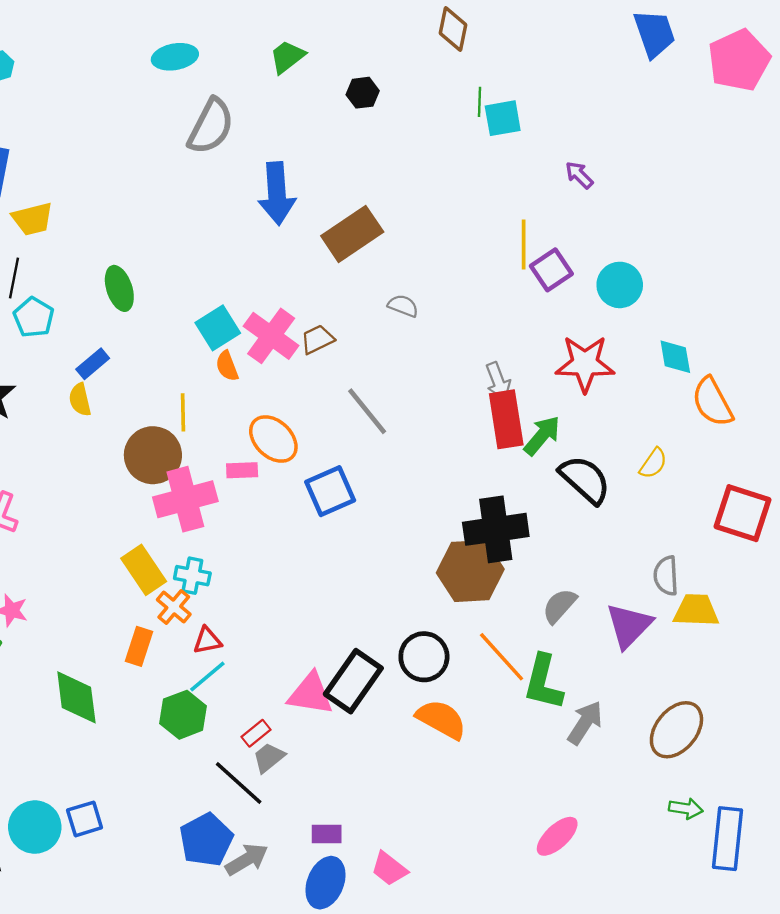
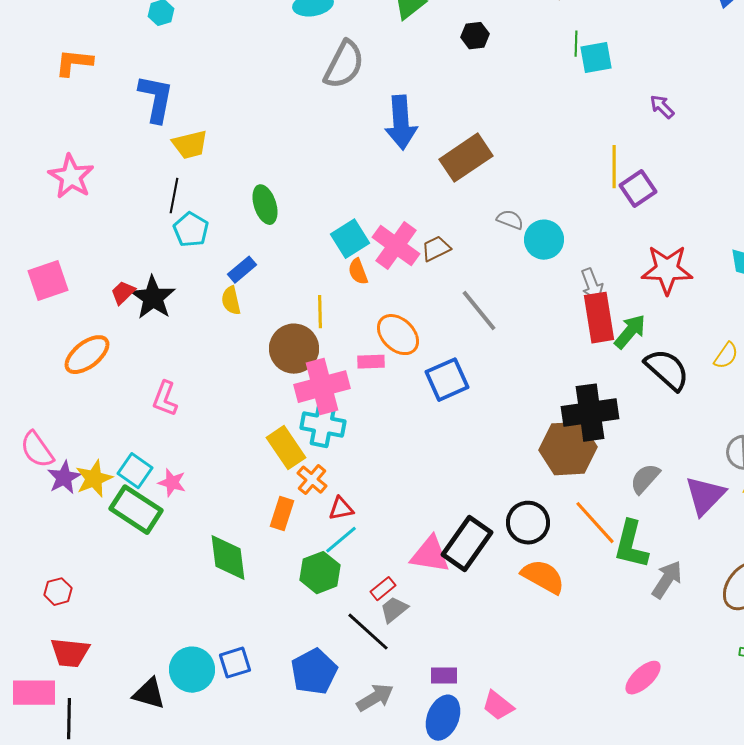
cyan circle: (620, 285) -> (544, 240), moved
cyan cross: (192, 576) -> (323, 425), moved, size x1.4
blue pentagon: (206, 840) -> (314, 672), moved

